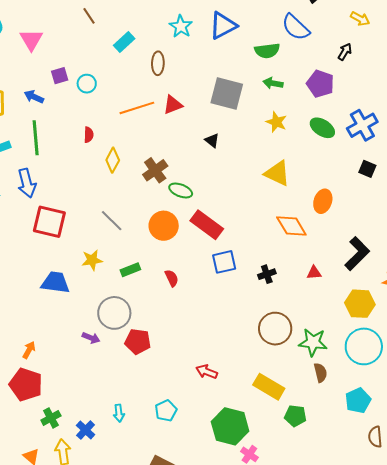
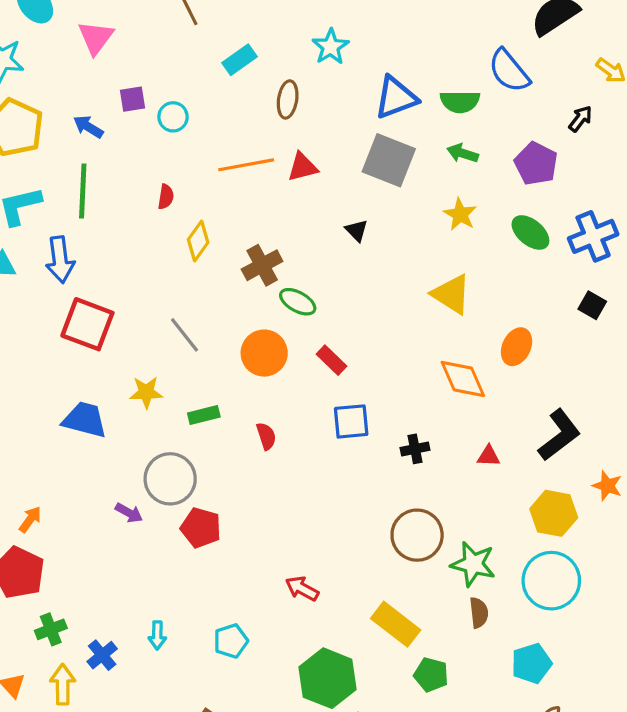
blue triangle: (223, 26) -> (396, 98), moved
red rectangle: (207, 225) -> (331, 360), size x0.6

